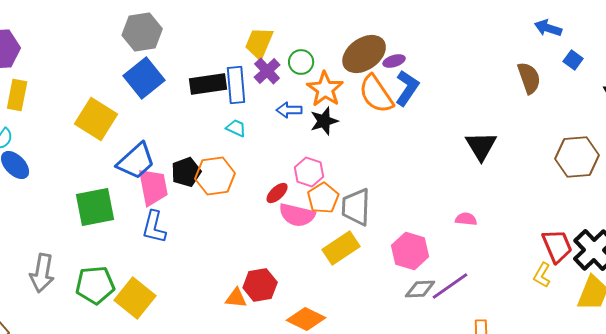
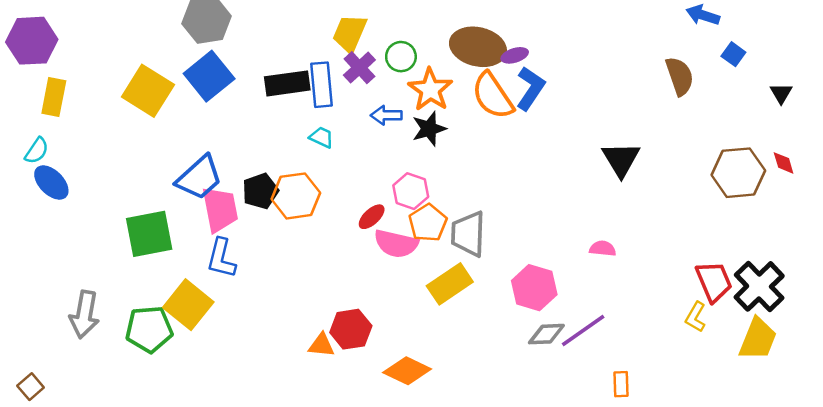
brown ellipse: (364, 54) -> (478, 47), turned 48
yellow square: (96, 119) -> (148, 91), moved
yellow square: (135, 298) -> (188, 305), moved

